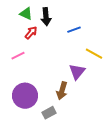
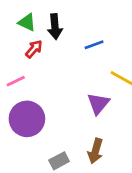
brown arrow: (62, 91) -> (95, 151), moved
purple circle: (25, 96) -> (27, 119), moved

